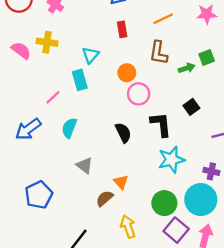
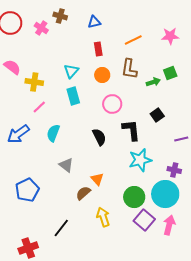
yellow cross: (47, 42) -> (34, 82), moved
orange circle: (127, 73) -> (102, 75), moved
cyan rectangle: (80, 80) -> (73, 96), moved

